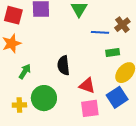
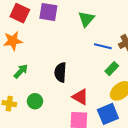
green rectangle: (113, 53) -> (112, 69), turned -48
green circle: (44, 98) -> (35, 101), size x0.6

